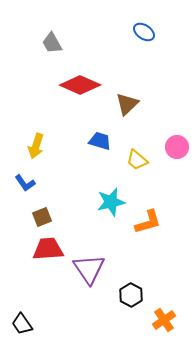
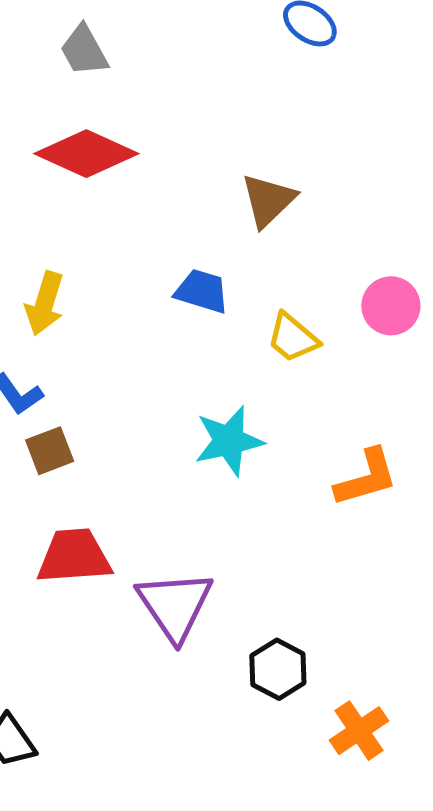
red diamond: (80, 85) -> (86, 154), moved
brown square: (42, 217) -> (50, 451), moved
orange L-shape: (148, 222) -> (366, 478), moved

